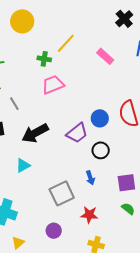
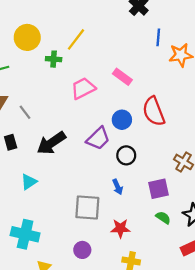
yellow circle: (22, 21) -> (27, 37), moved
pink rectangle: (105, 56) -> (122, 77), moved
pink trapezoid: (53, 85) -> (83, 88), moved
cyan triangle: (23, 165) -> (29, 182), moved
gray square: (62, 193) -> (87, 208), turned 35

